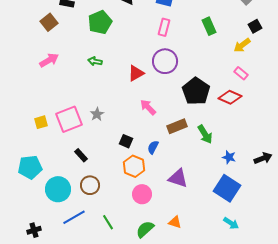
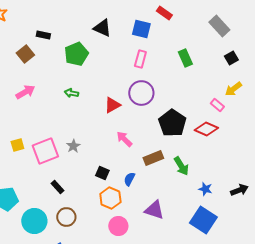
yellow arrow: (242, 45) -> (233, 89), moved
yellow square: (41, 122) -> (17, 145), moved

